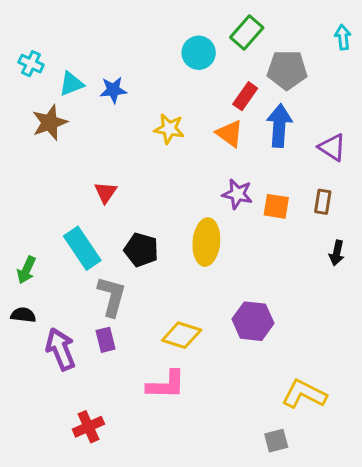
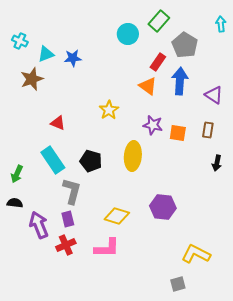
gray pentagon: (287, 70) -> (185, 45), turned 30
yellow star: (169, 129) -> (109, 110), moved, turned 30
red triangle: (106, 192) -> (58, 123), moved, turned -42
red cross: (88, 427) -> (66, 245), moved

